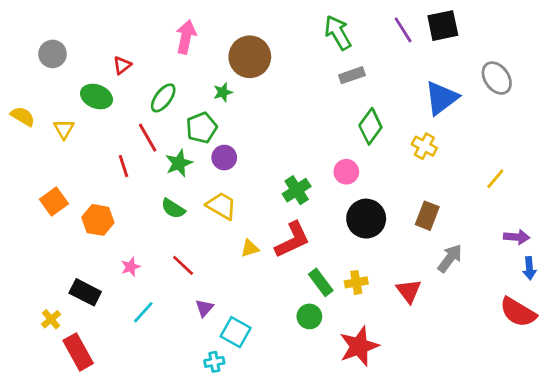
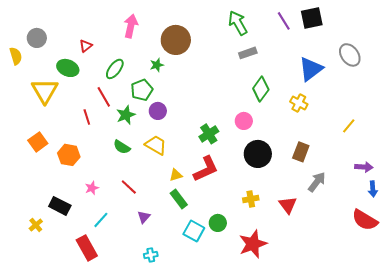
yellow semicircle: (23, 116) -> (16, 56), moved, turned 42
yellow triangle: (64, 129) -> (45, 91), size x1.8
green rectangle: (321, 282) -> (179, 199), moved
cyan square: (236, 332) -> (194, 231), moved
red rectangle: (78, 352) -> (87, 248), moved

